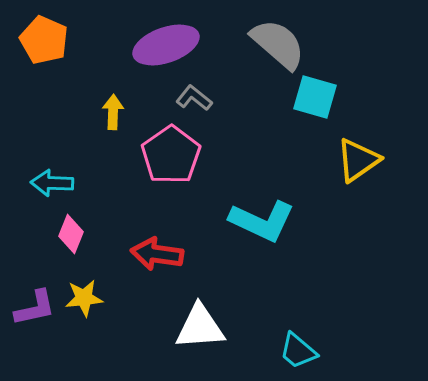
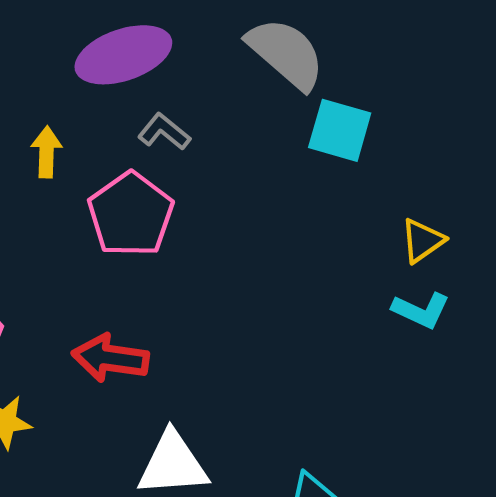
yellow triangle: (358, 160) -> (422, 241), moved, size x0.7
cyan L-shape: (262, 221) -> (421, 310), moved, size x0.6

